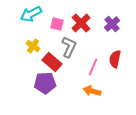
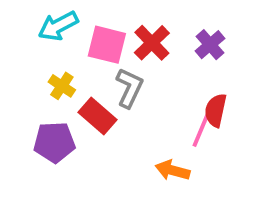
pink square: (57, 24) -> (107, 45), size x1.5
pink line: (93, 67) -> (201, 131), moved
purple pentagon: (45, 83) -> (54, 142), moved

